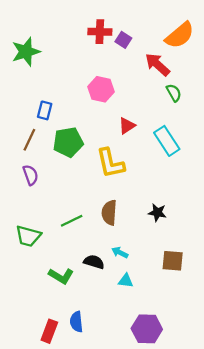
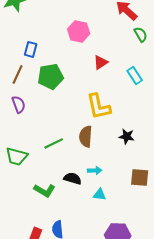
cyan rectangle: (167, 141) -> (135, 75), size x0.7
yellow L-shape: (110, 163) -> (99, 106), moved
cyan arrow: (120, 252) -> (95, 170), turned 152

